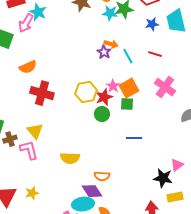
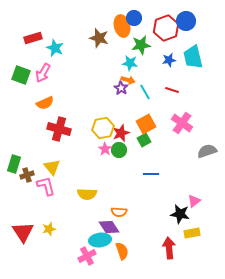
cyan star: (110, 13) -> (130, 63), moved
pink arrow: (26, 23) -> (43, 73), moved
pink star: (113, 86) -> (105, 149), moved
green square: (127, 104) -> (144, 140), turned -32

